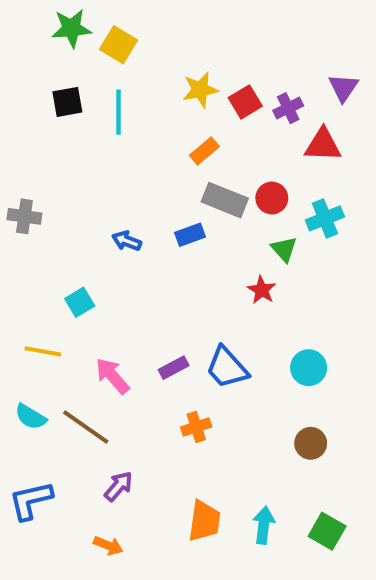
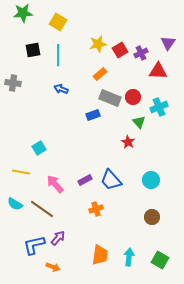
green star: (71, 28) -> (23, 13), moved
gray cross: (24, 216) -> (13, 83), moved
blue arrow: (127, 241) -> (61, 89), moved
blue L-shape: (31, 501) -> (34, 245), moved

